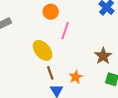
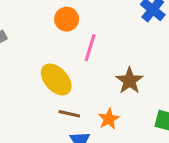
brown star: (103, 56) -> (129, 81), moved
brown line: (50, 73) -> (69, 114), turned -56

